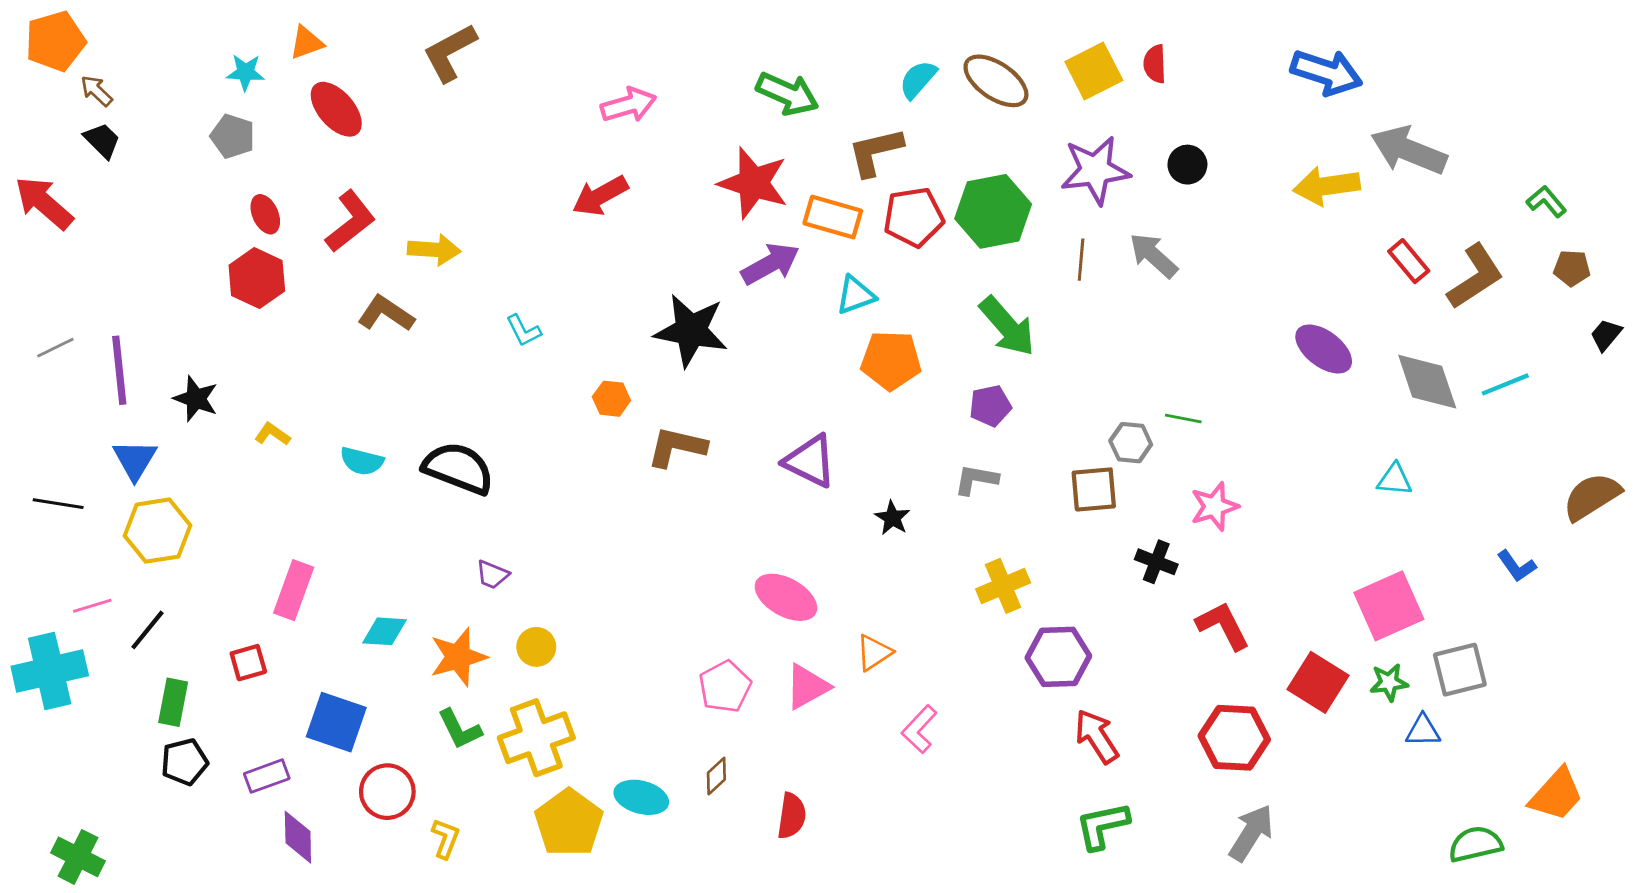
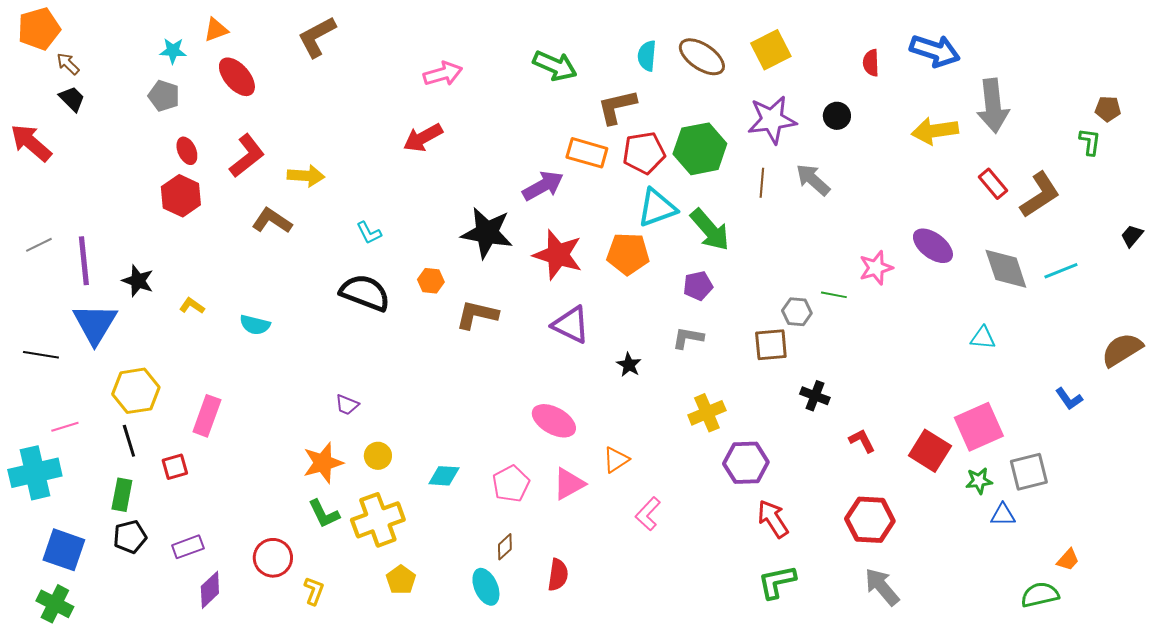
red semicircle: (1155, 64) -> (871, 63), moved
cyan semicircle: (918, 79) -> (647, 56), turned -36
gray arrow: (1409, 150) -> (993, 106), turned -118
red star: (753, 183) -> (558, 255), moved
green L-shape: (1546, 201) -> (1090, 142), turned 48
brown pentagon: (1572, 268) -> (1108, 109), moved
cyan triangle: (855, 295) -> (657, 208), moved, size x1.4
blue triangle: (135, 460) -> (95, 324), size x1.4
black semicircle: (458, 468) -> (365, 293), moved
pink star: (1214, 506) -> (876, 268), moved
yellow hexagon: (157, 531) -> (136, 391), moved
red L-shape: (1223, 626) -> (862, 441), size x0.7
black line: (148, 630) -> (129, 441), moved, turned -56
cyan diamond: (384, 631) -> (444, 476), moved
red square: (1318, 682) -> (930, 451), moved
blue square: (336, 722) -> (64, 550), moved
orange trapezoid: (1556, 794) -> (1068, 560), moved, size x0.6
cyan ellipse: (641, 797) -> (486, 587), moved, turned 51
yellow pentagon: (569, 823) -> (401, 580), size x0.6
gray arrow: (1251, 833) -> (882, 587), turned -72
purple diamond: (298, 837) -> (210, 590), turned 48

